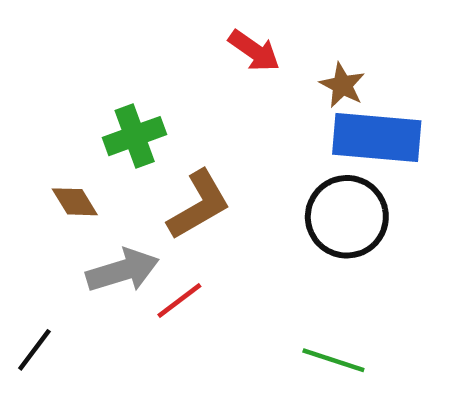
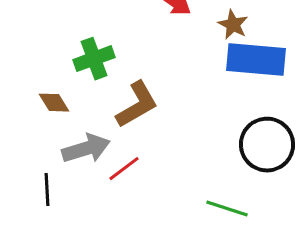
black circle: (347, 217) -> (267, 145), moved
black line: (34, 350) -> (47, 190), moved, turned -40

